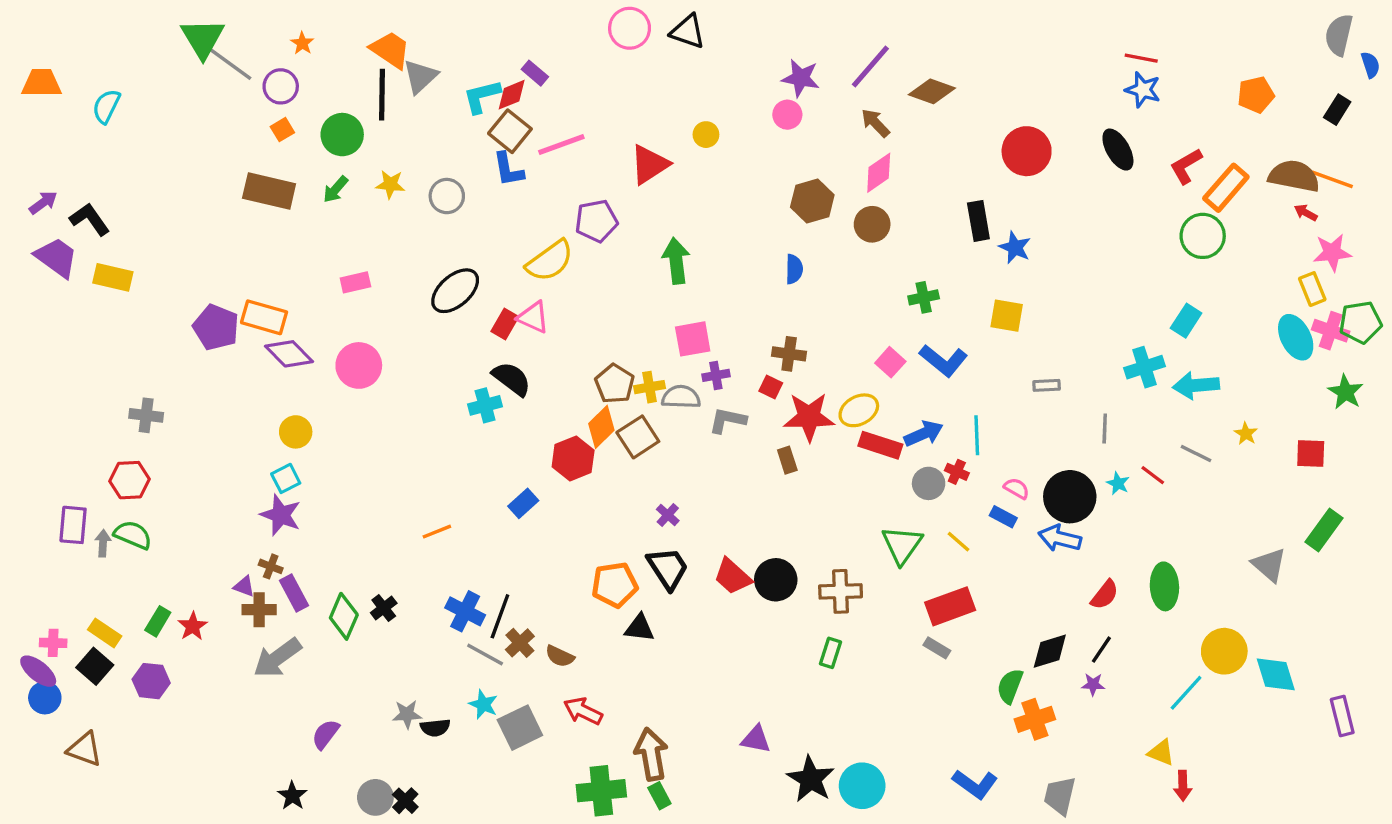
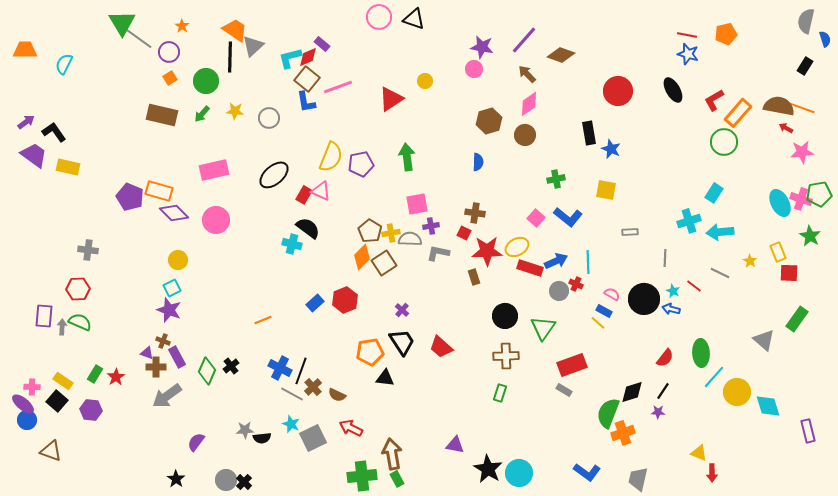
orange pentagon: (1256, 95) -> (726, 34), moved
purple pentagon: (596, 221) -> (361, 164), moved
yellow semicircle: (550, 261) -> (331, 157), turned -32
pink rectangle: (355, 282) -> (214, 170), size x1.6
yellow rectangle: (1312, 289) -> (778, 252), moved
cyan cross: (485, 405) -> (292, 244), turned 30
red hexagon: (573, 458) -> (345, 300), moved
blue arrow: (1060, 538) -> (671, 309), moved, size x0.7
yellow line: (958, 542) -> (598, 323), moved
black circle: (776, 580) -> (505, 316), moved
green semicircle: (1010, 686) -> (608, 413), size x1.4
cyan line: (1186, 693) -> (714, 377), moved

